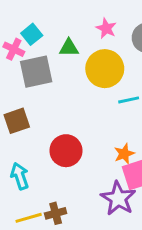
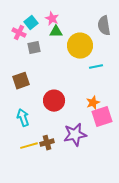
pink star: (106, 28) -> (52, 19), moved
gray square: (36, 72) -> (34, 48), size x0.6
purple star: (118, 198) -> (75, 135), moved, turned 30

